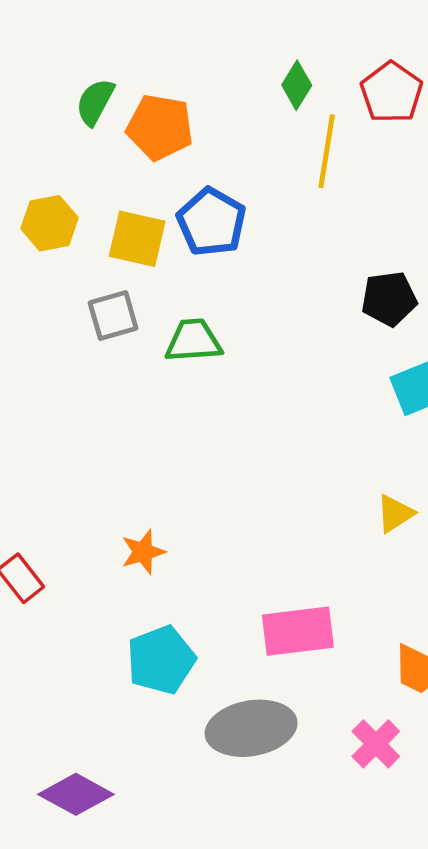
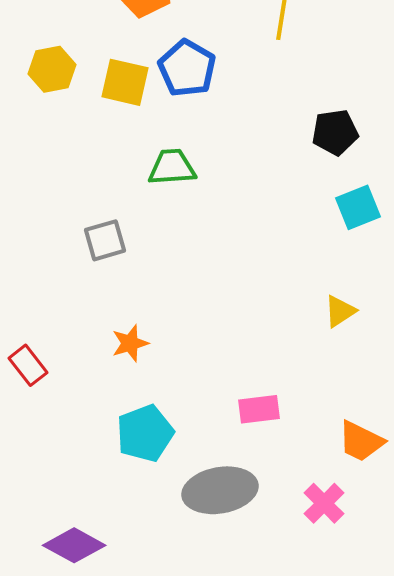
gray square: (113, 316) -> (105, 240), moved
pink rectangle: (298, 631) -> (259, 409), size x0.7

